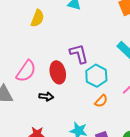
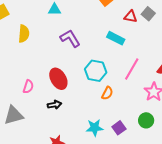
purple L-shape: (79, 54) -> (70, 38), moved
pink semicircle: (26, 71) -> (28, 87), size x0.6

